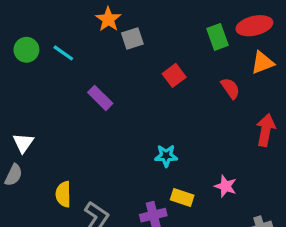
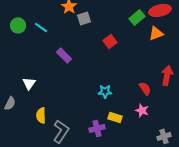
green rectangle: (217, 37) -> (137, 17), turned 70
orange triangle: (262, 63) -> (156, 33), moved
red semicircle: (230, 88) -> (145, 88), moved
white triangle: (23, 143) -> (29, 83), moved

